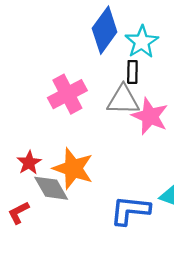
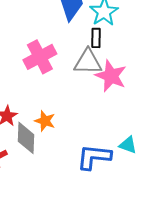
orange star: (73, 168) -> (45, 121), size x0.6
gray diamond: (51, 188) -> (26, 138), turned 32

